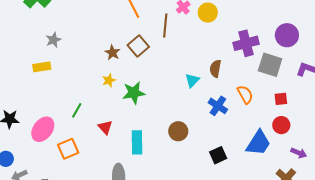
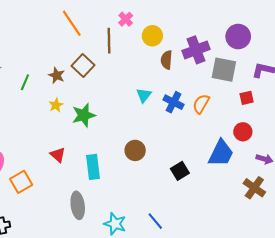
yellow circle: (208, 13) -> (152, 36), moved
brown semicircle: (215, 69) -> (167, 60), moved
orange semicircle: (245, 94) -> (201, 104), turned -114
red square: (281, 99) -> (247, 98), moved
blue cross: (218, 106) -> (174, 102), moved
green line: (77, 110) -> (25, 82), moved

